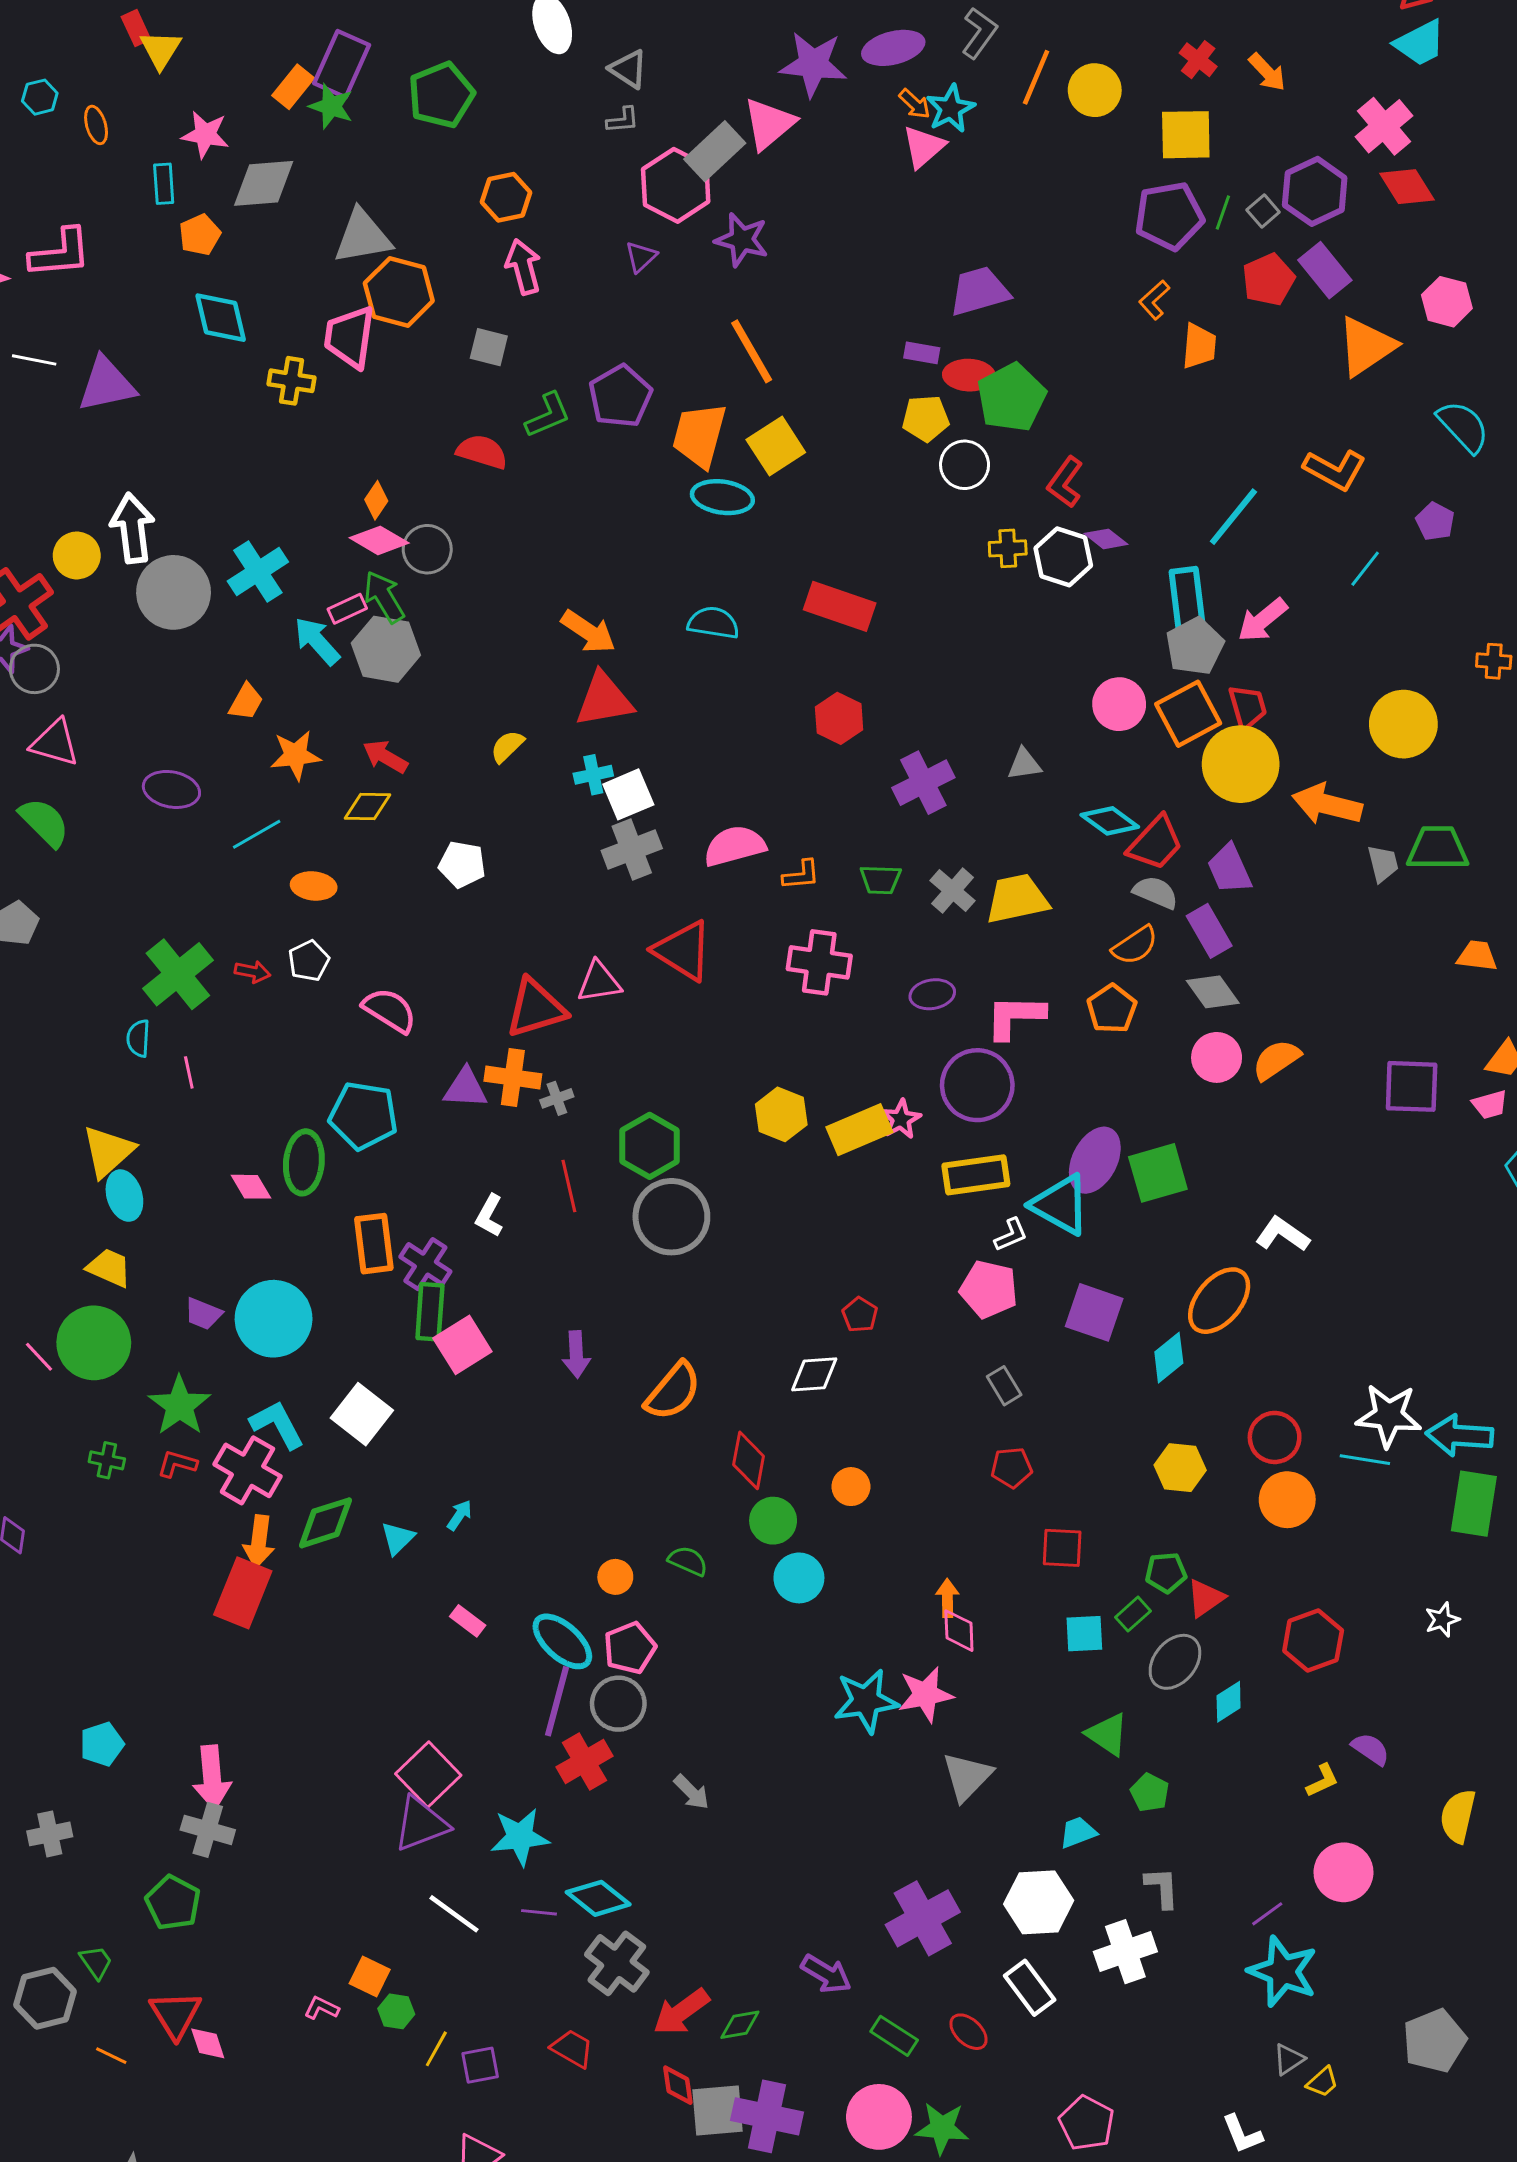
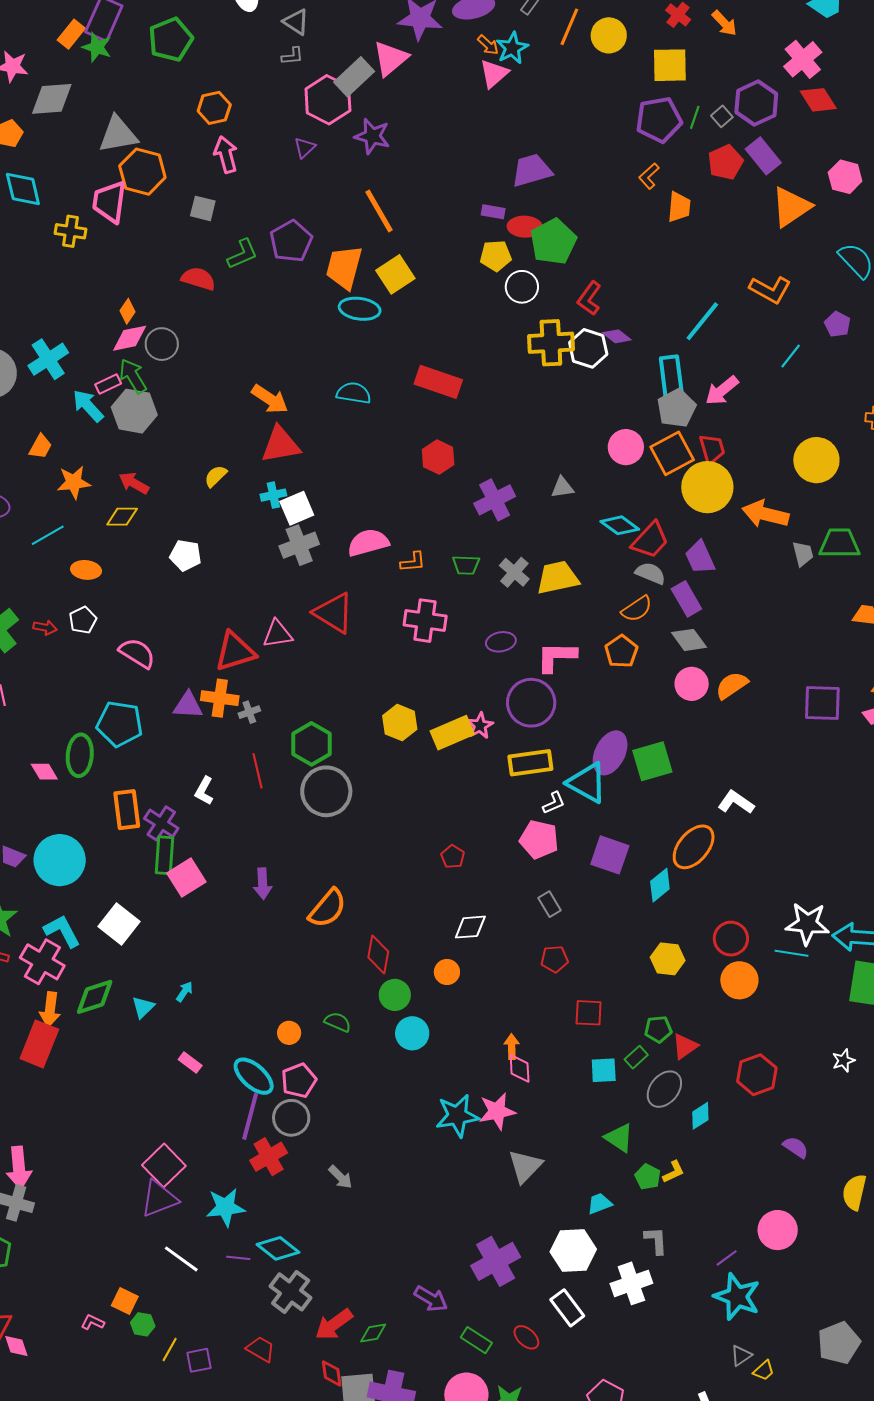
pink diamond: (379, 540) -> (130, 338), turned -42
yellow cross: (1008, 548) -> (551, 343), size x1.8
white diamond: (814, 1374) -> (470, 927), moved
yellow L-shape: (1322, 1781) -> (673, 1172), moved

